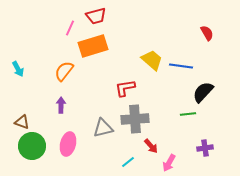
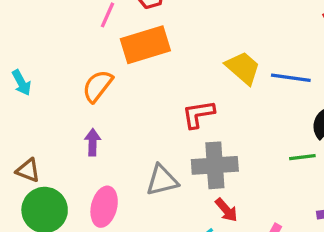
red arrow: (151, 146) -> (226, 210), moved

